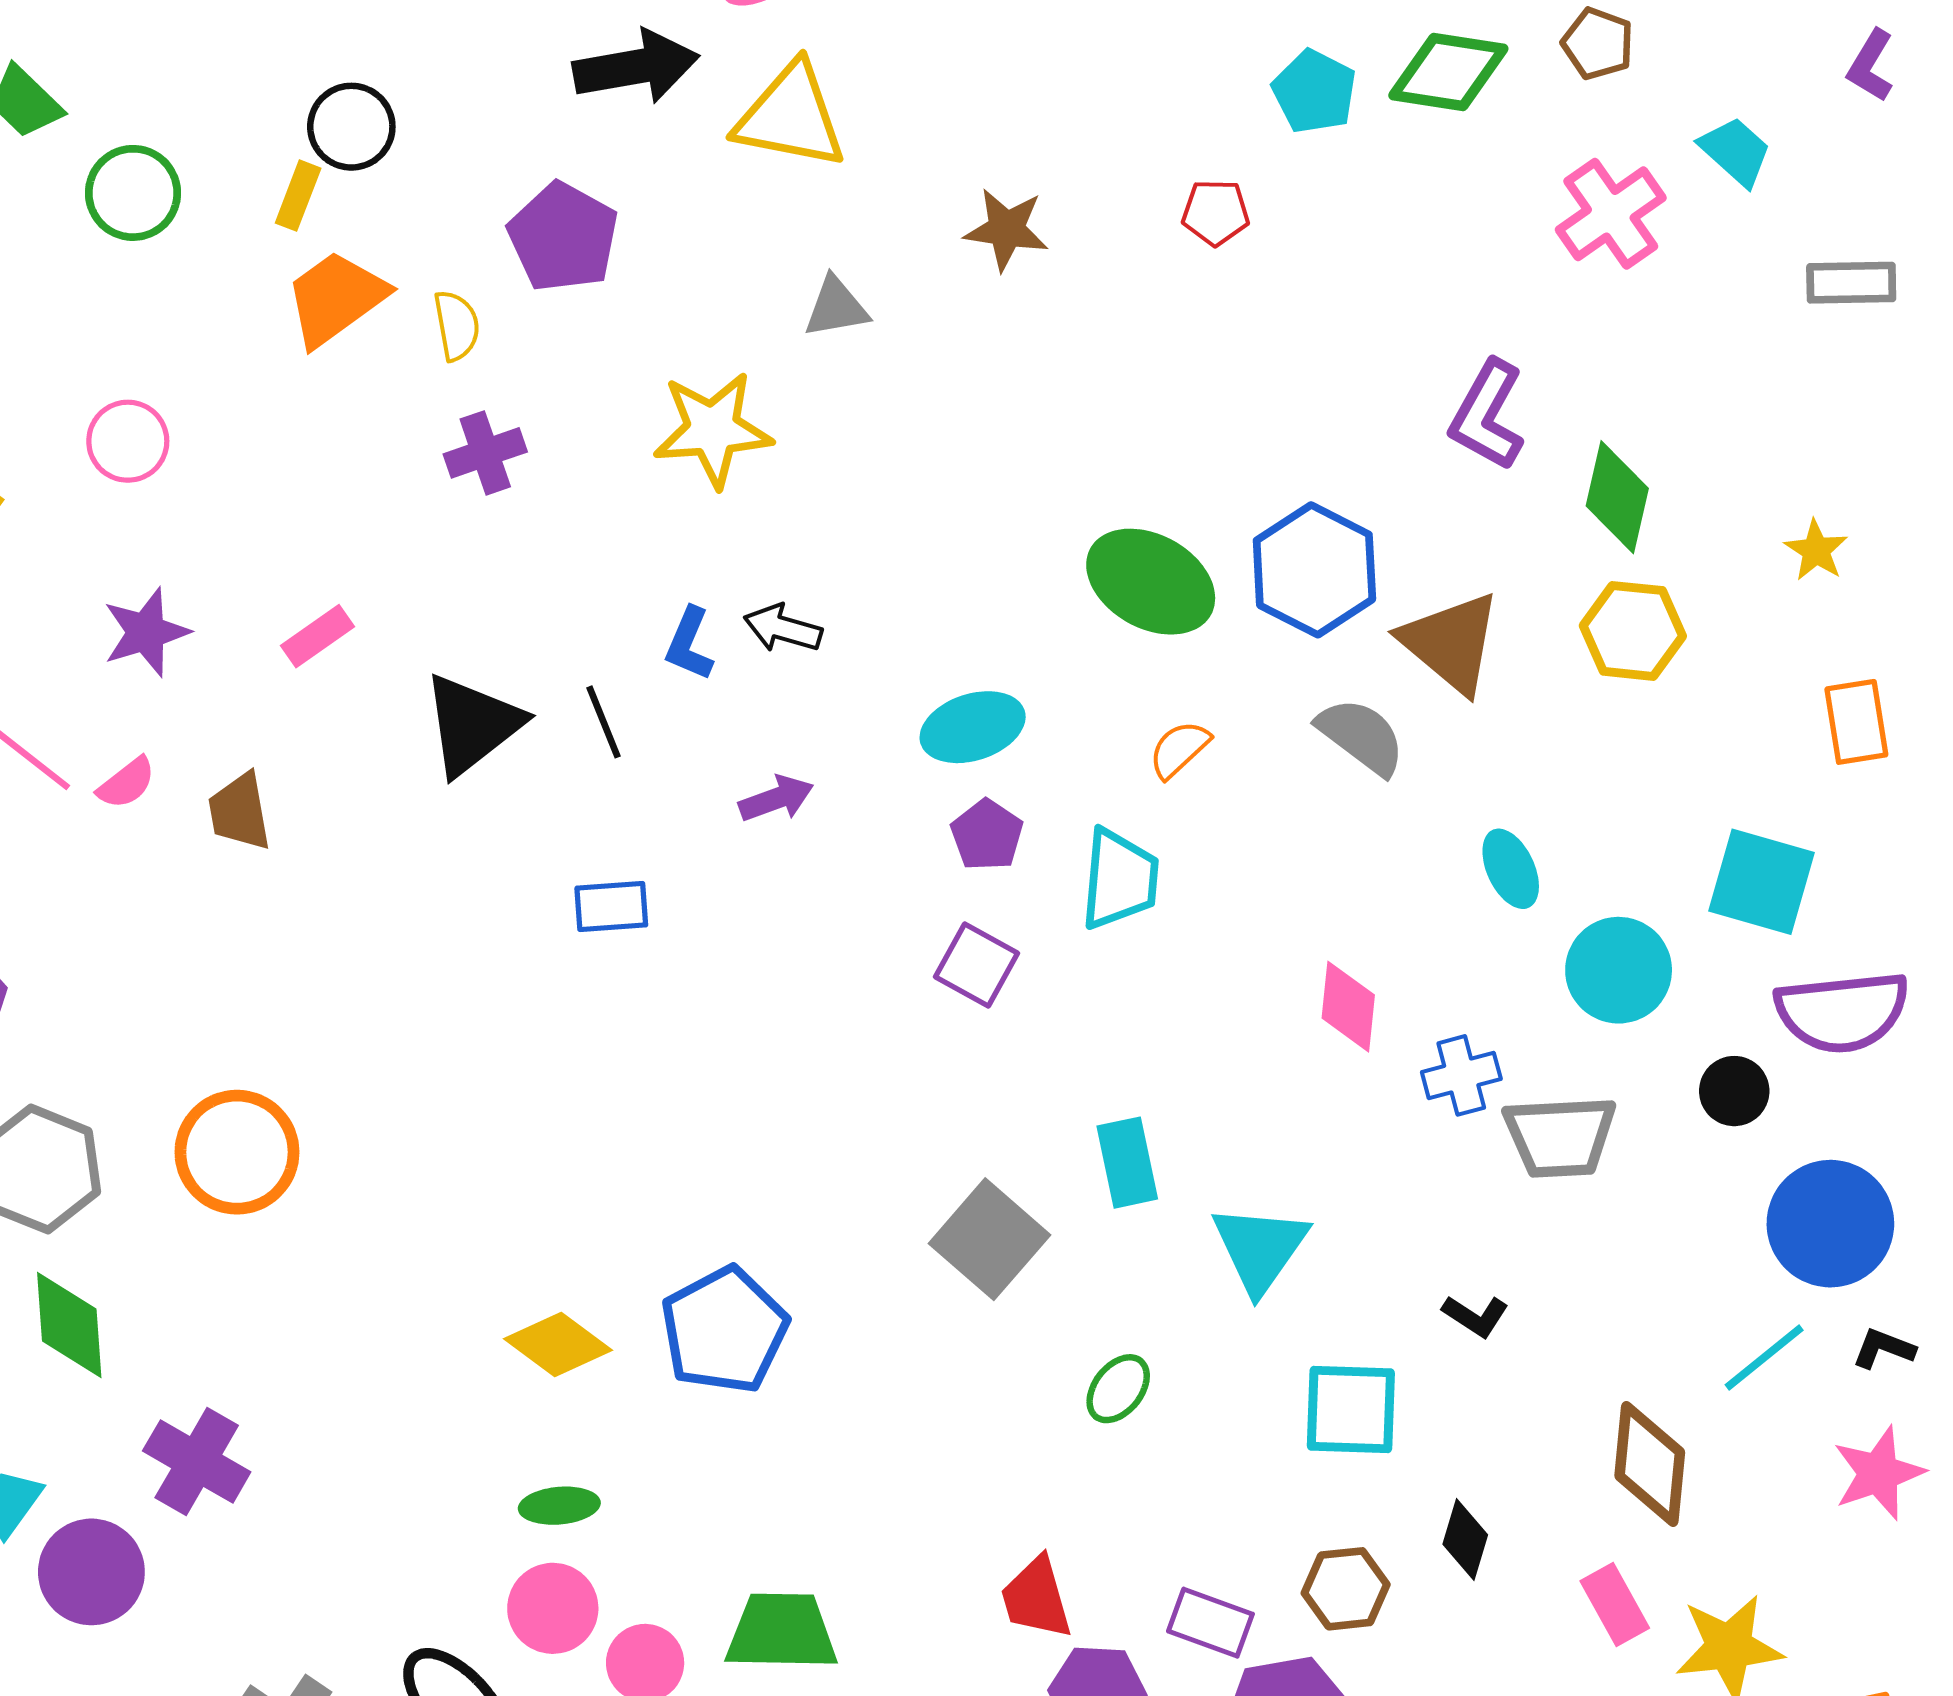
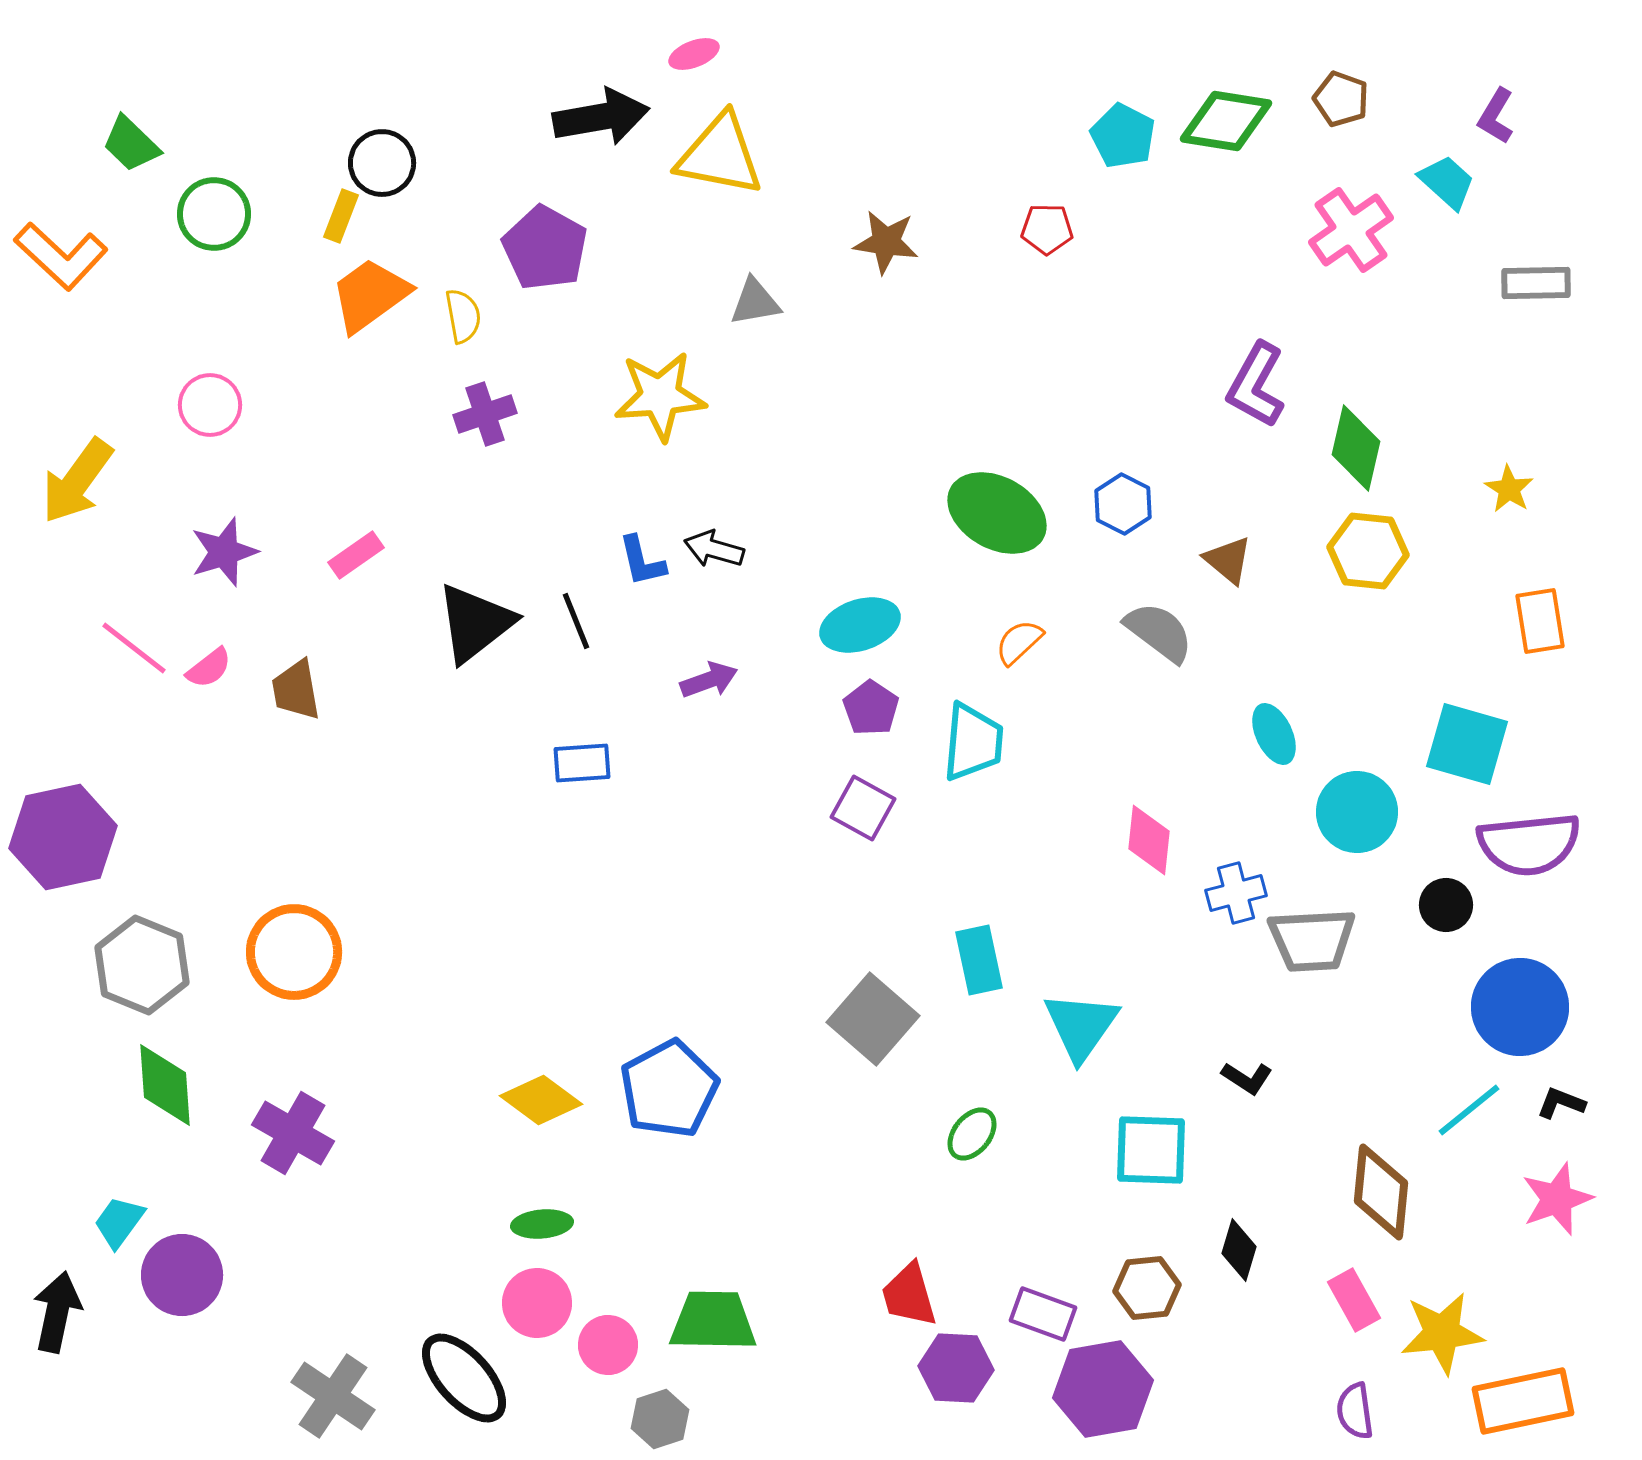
purple L-shape: (1871, 66) -> (1496, 116), moved
blue hexagon: (1314, 570) -> (1123, 504), size x0.6
brown triangle: (1451, 643) -> (1228, 560), size x0.6
blue L-shape: (689, 644) -> (642, 561), turned -36
purple cross: (197, 1461) -> (293, 1133), moved

